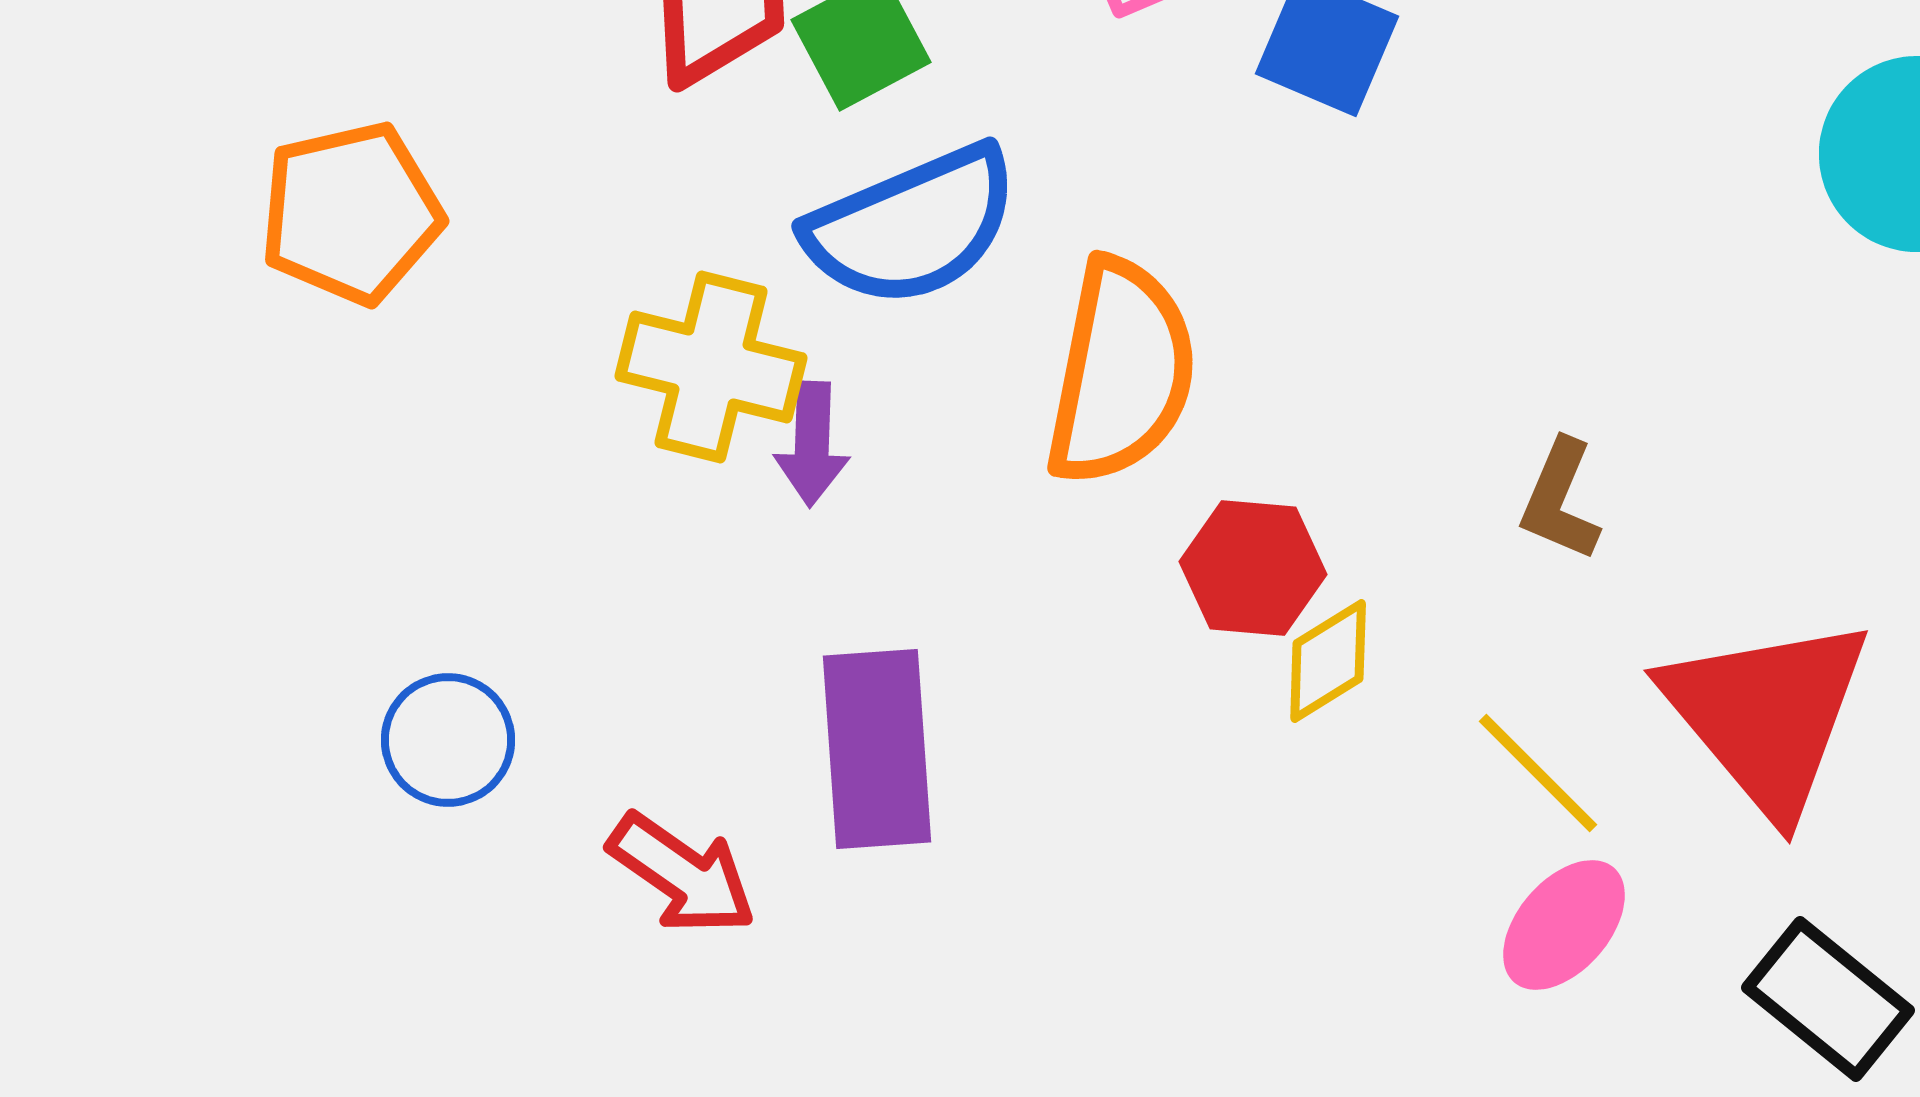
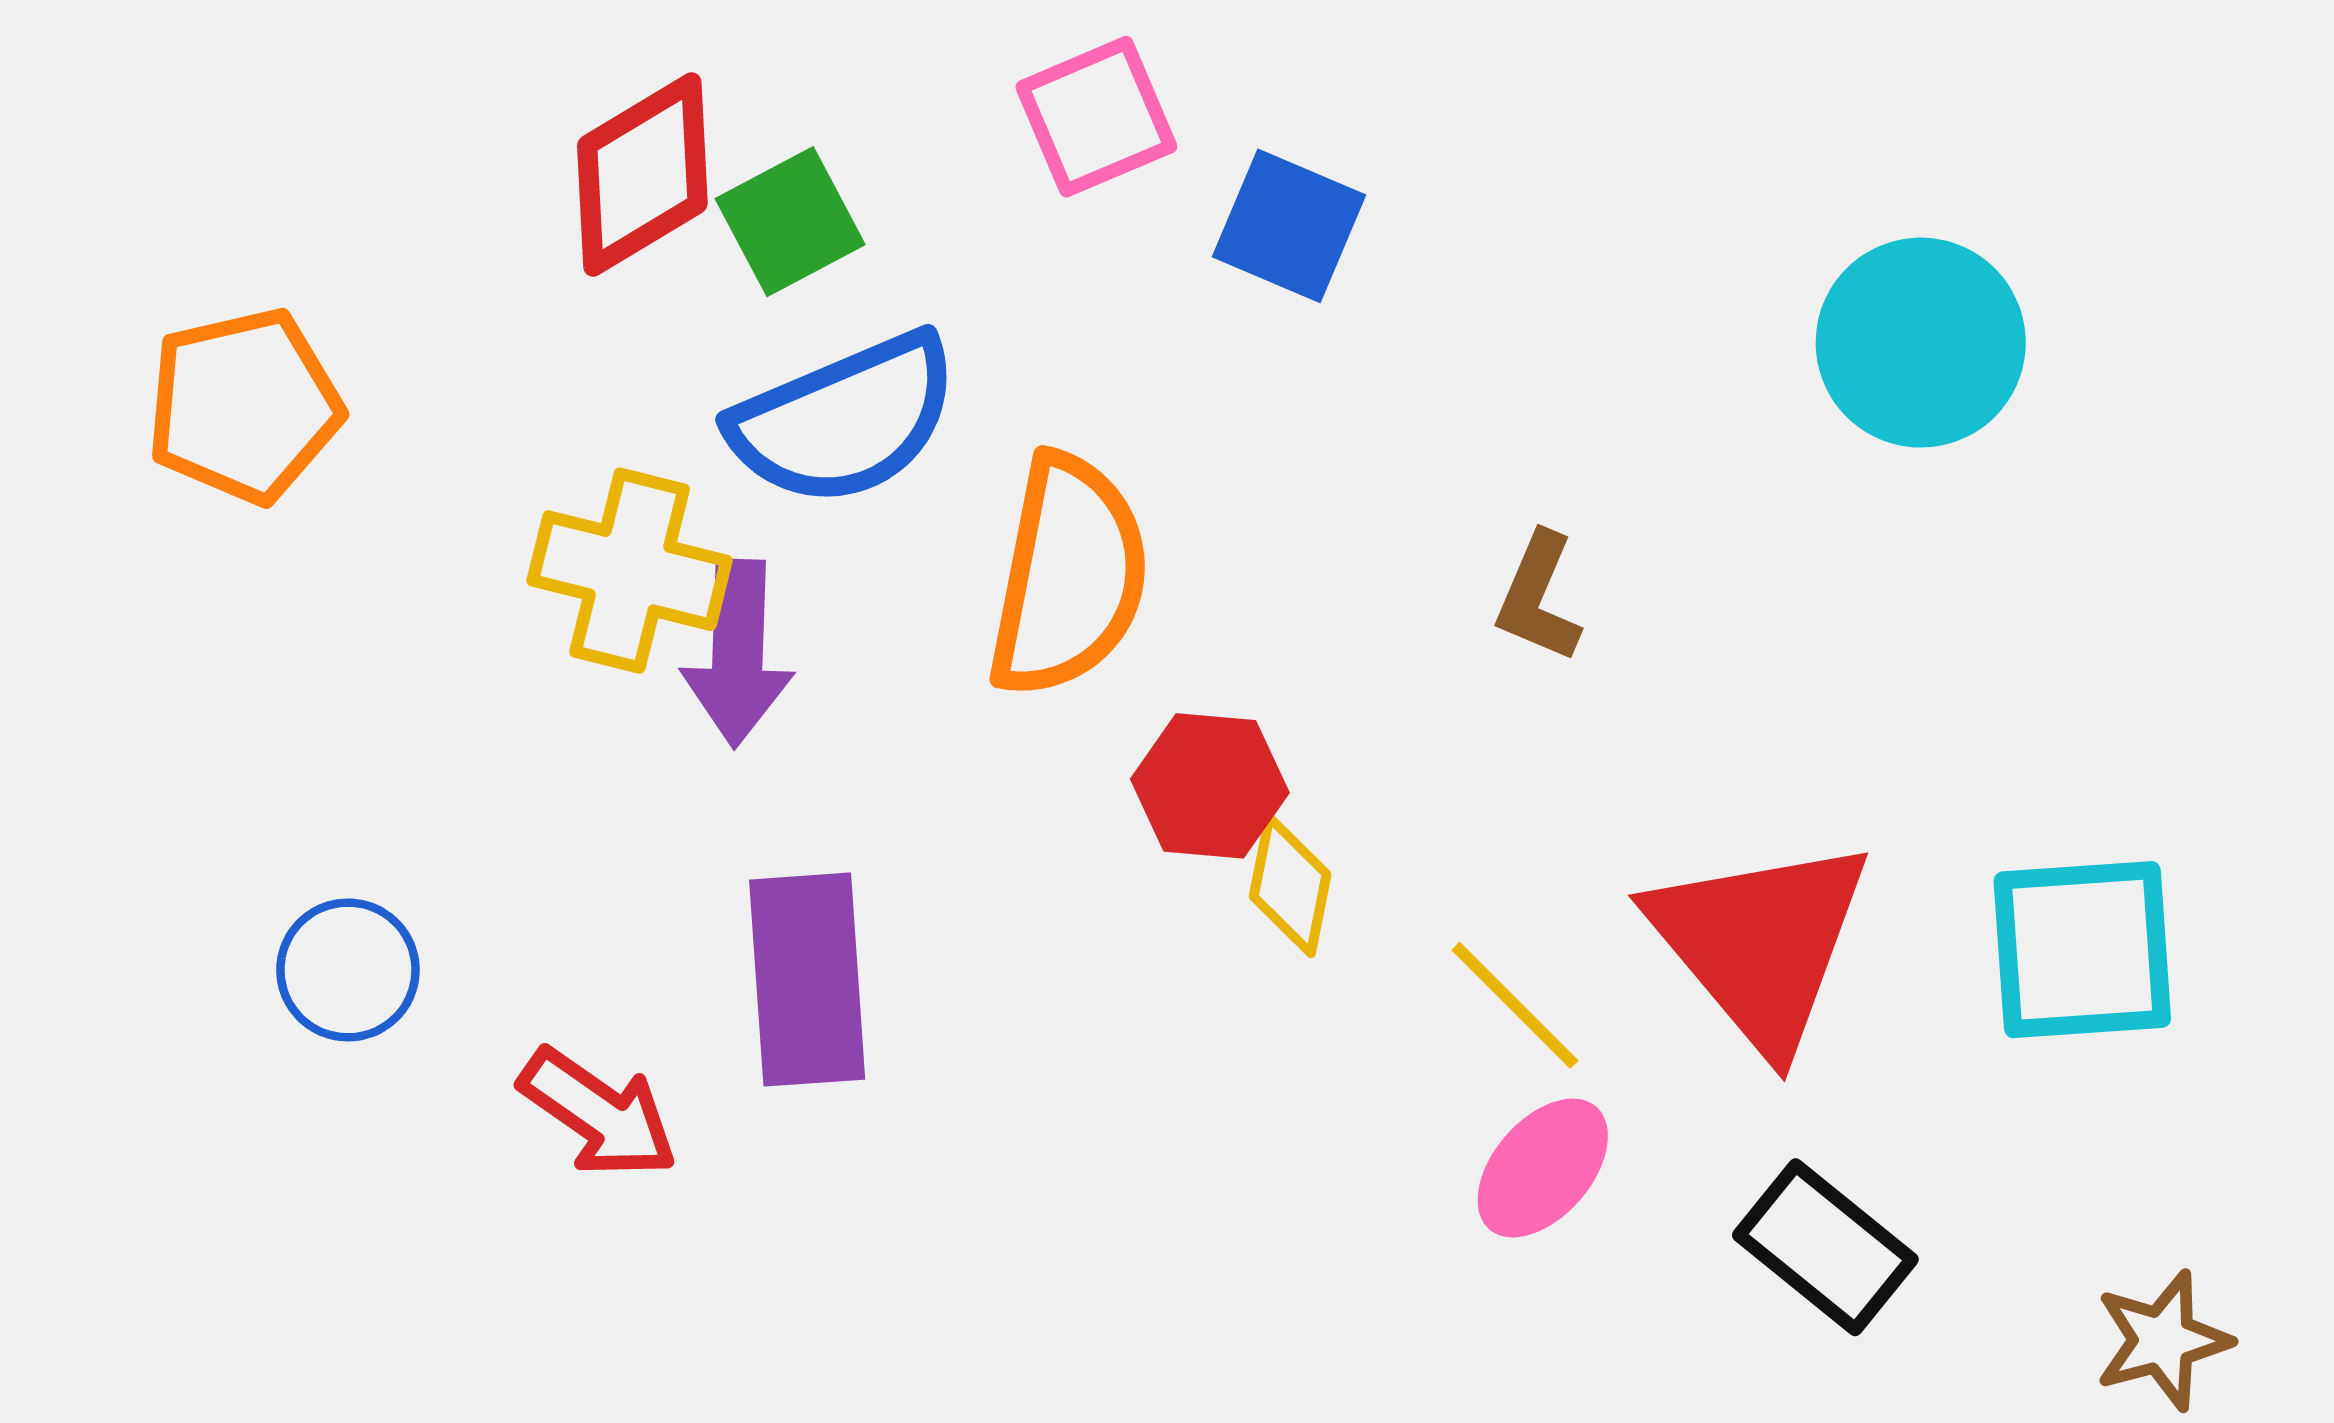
purple arrow: (812, 444) -> (738, 653), size x1.4
brown L-shape: (1560, 500) -> (1538, 597), moved
yellow diamond: (1328, 661) -> (1290, 885), turned -47

